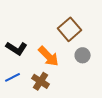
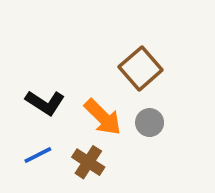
gray circle: (83, 55) -> (150, 123), moved

